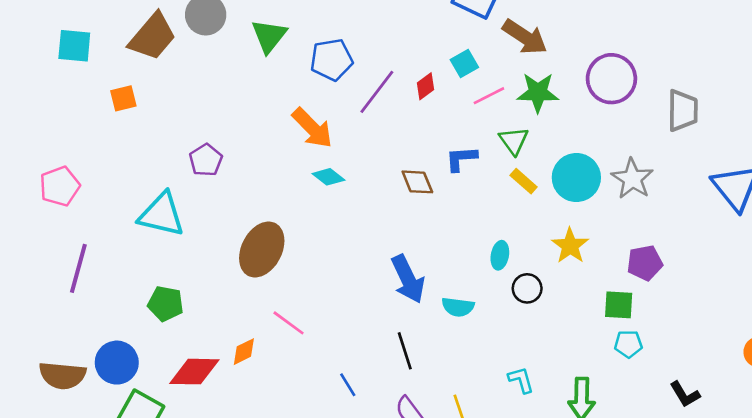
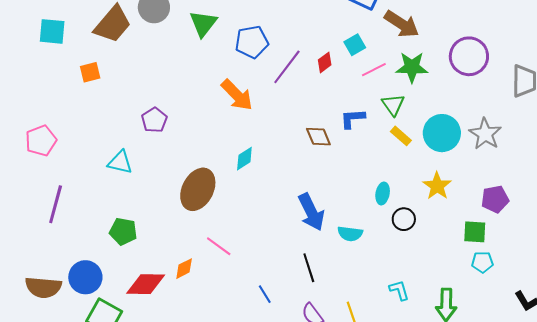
cyan diamond: (328, 177) -> (244, 159), moved, turned -70
cyan triangle: (162, 215) -> (120, 162), size x0.7

